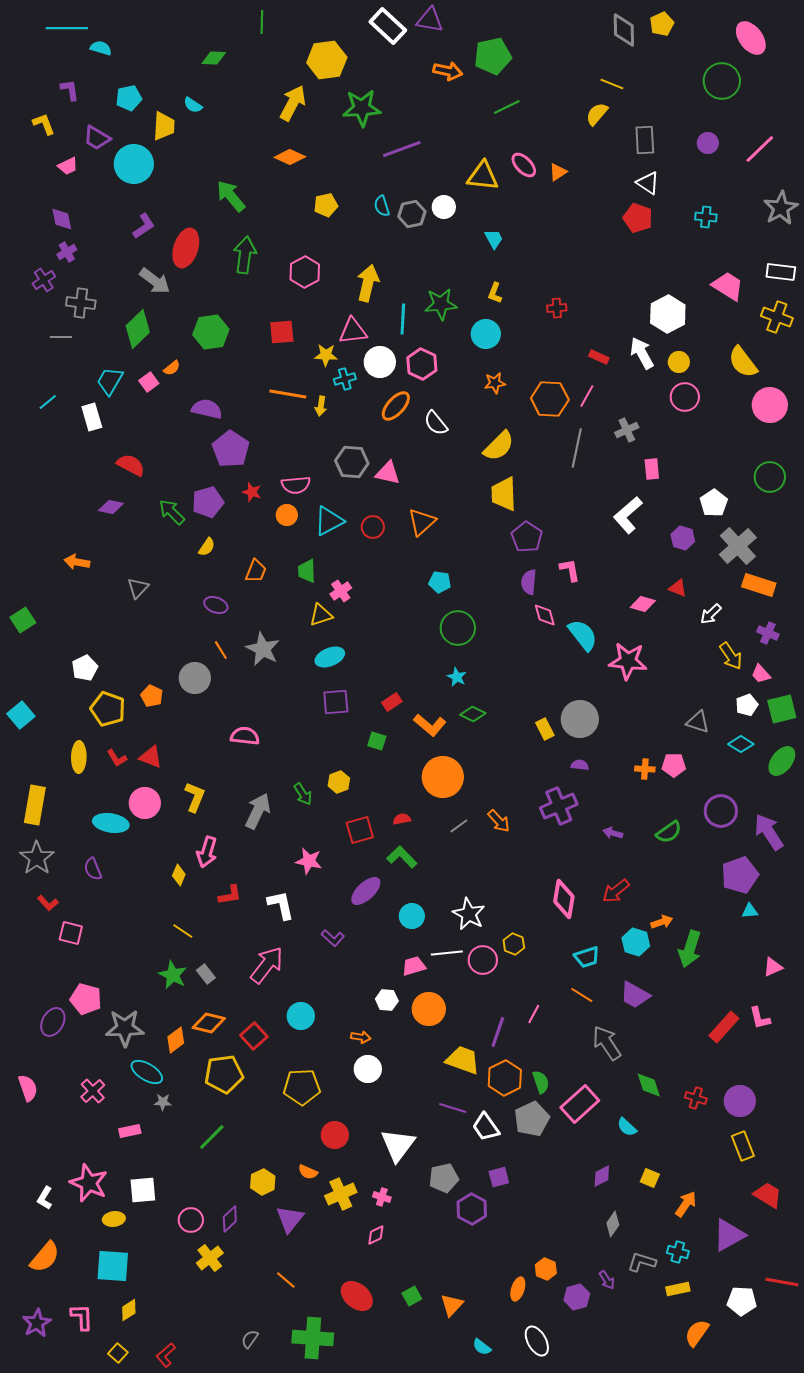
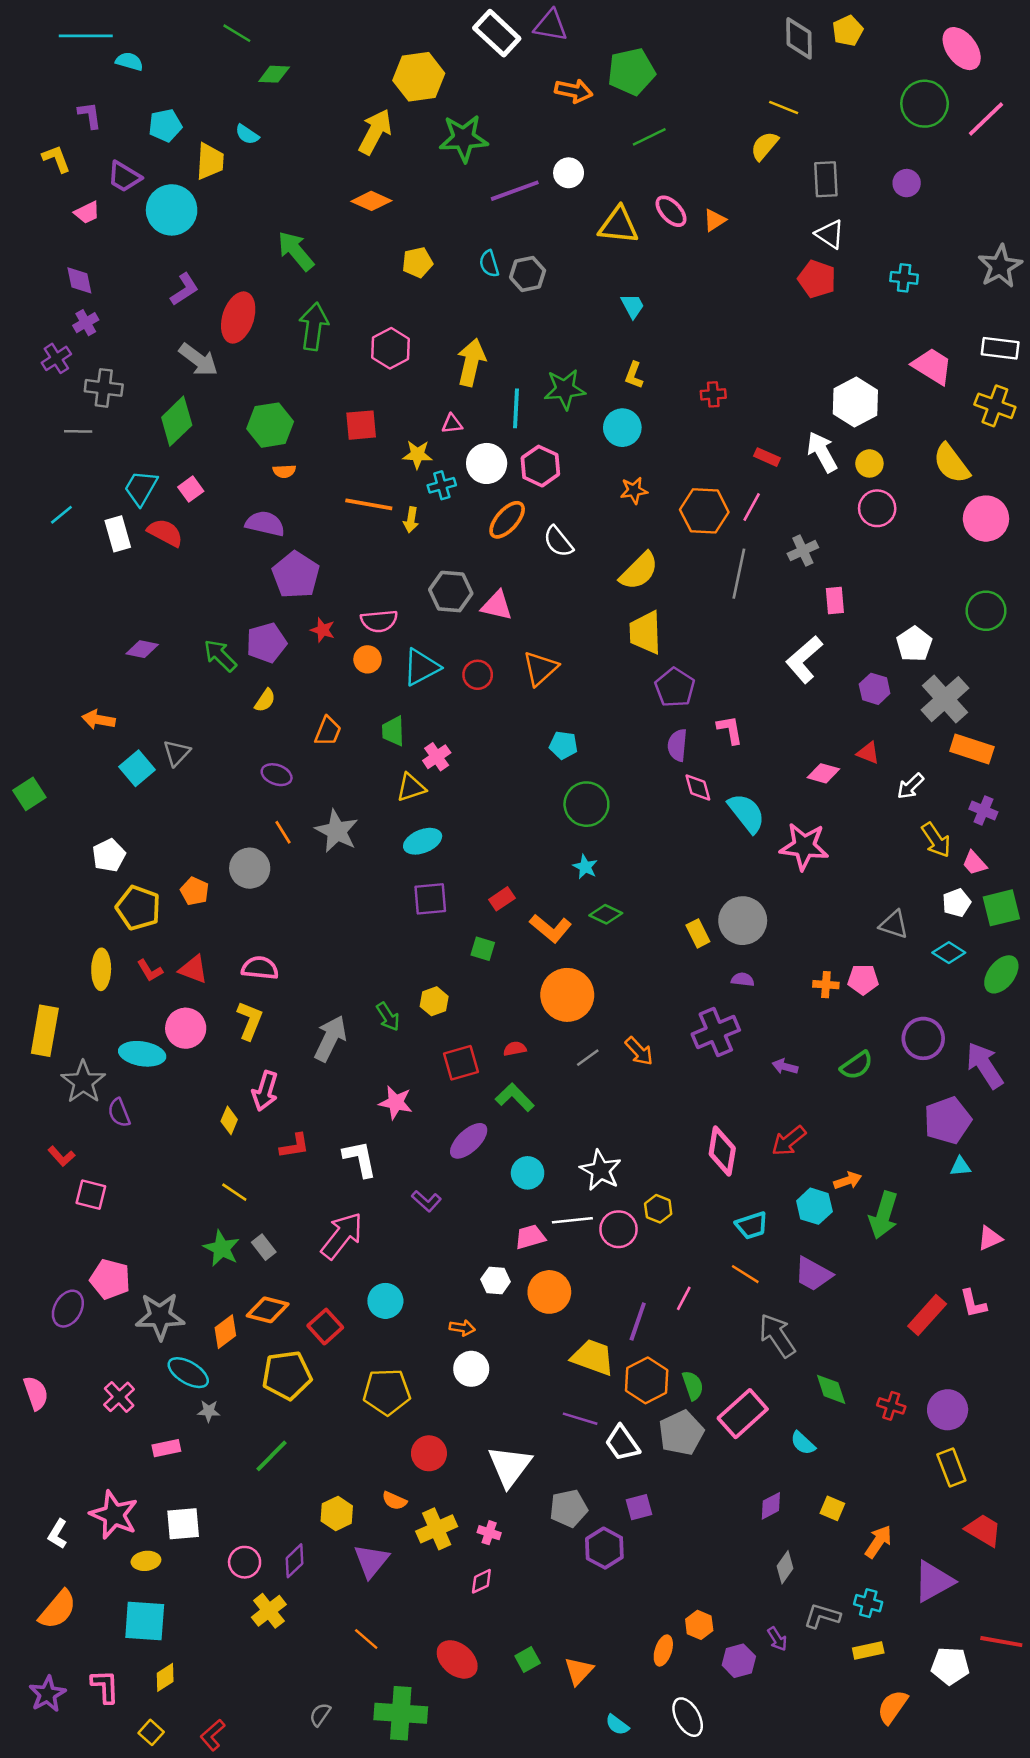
green line: (262, 22) -> (237, 33), moved, turned -60
pink line: (760, 149) -> (986, 119), moved
white circle: (444, 207) -> (569, 173), moved
pink triangle: (353, 331) -> (452, 424), size x0.6
orange semicircle: (172, 368) -> (284, 471), moved, turned 36
red semicircle: (131, 465) -> (165, 533), moved
cyan square: (21, 715) -> (137, 768), moved
pink semicircle: (245, 736) -> (260, 968), moved
gray star: (37, 858) -> (83, 1082), moved

